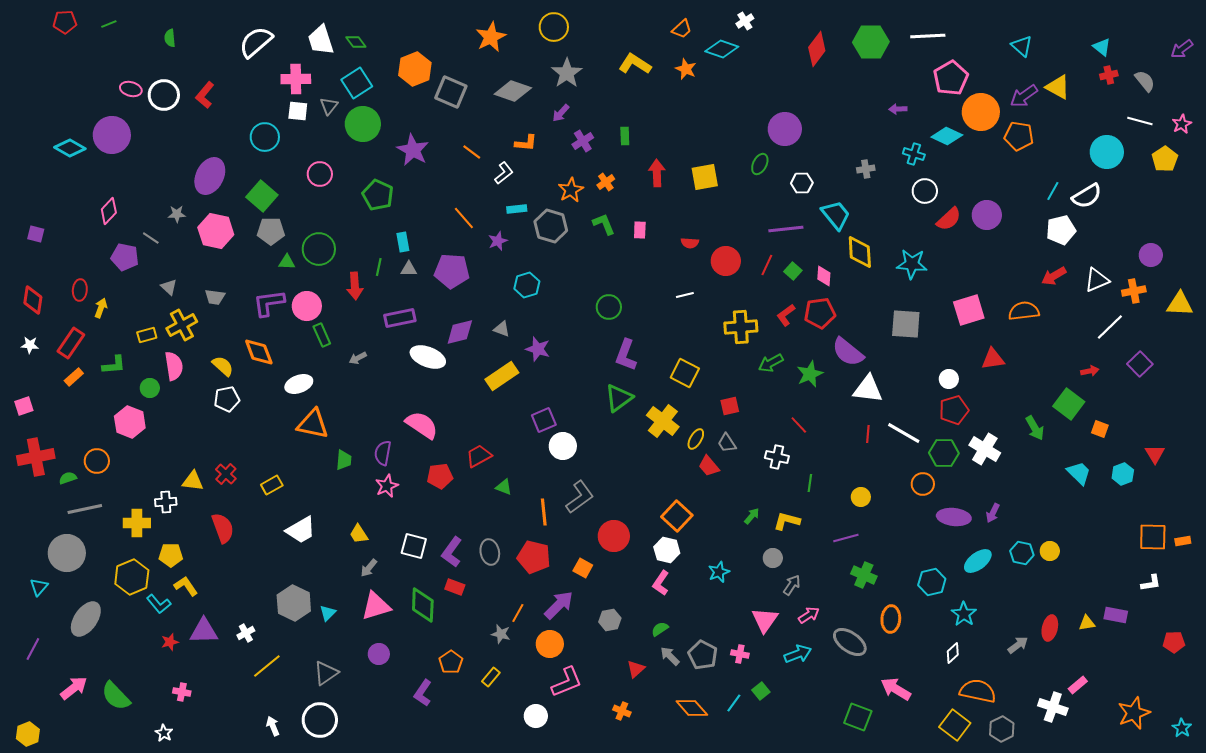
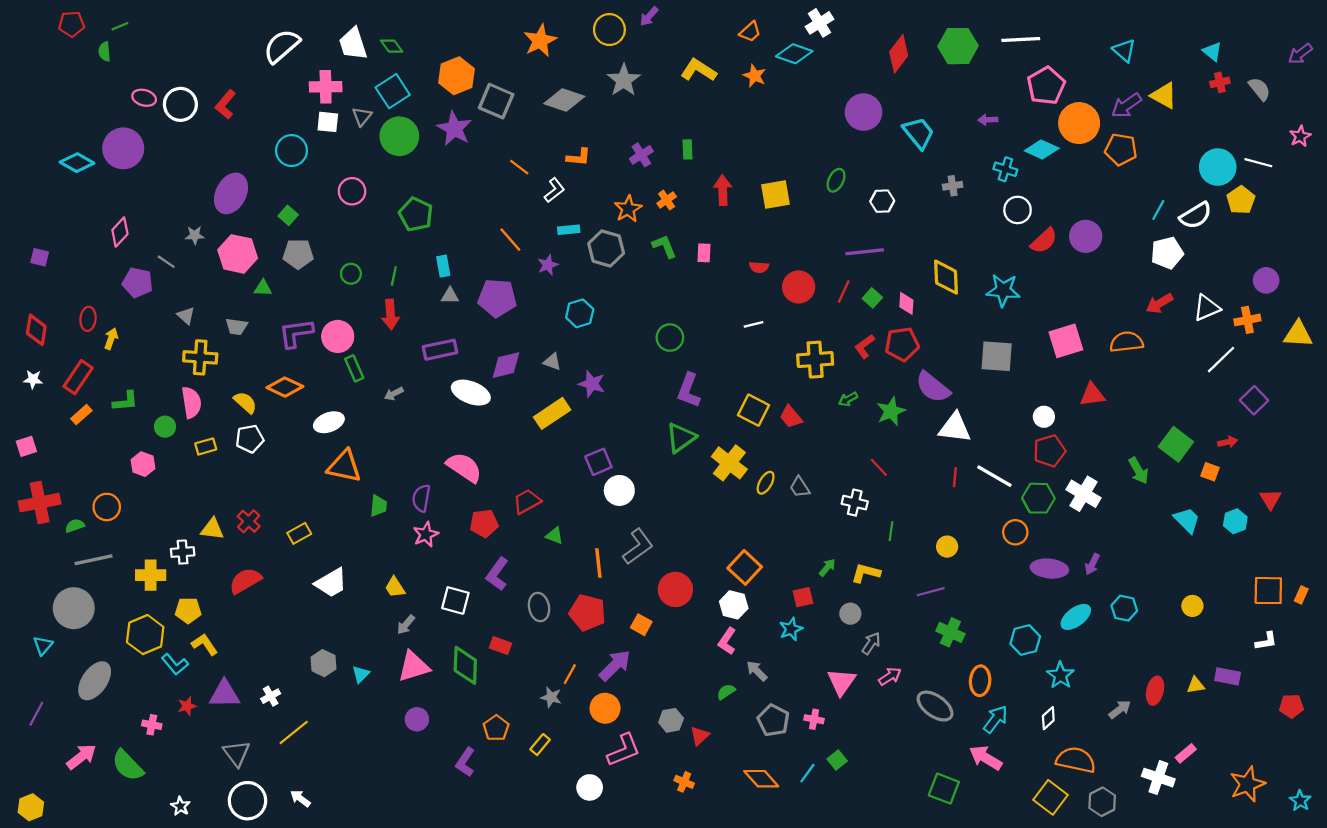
white cross: (745, 21) -> (820, 23), size x1.4
green semicircle: (170, 38) -> (105, 52), moved
purple arrow: (561, 113) -> (649, 16), moved
white line: (1140, 121) -> (1258, 163), moved
purple circle: (785, 129) -> (864, 112), moved
purple star: (413, 150) -> (454, 129), moved
yellow pentagon: (1165, 159) -> (1241, 200), moved
green square: (262, 196) -> (288, 215), size x0.6
cyan trapezoid: (836, 215) -> (919, 133), moved
green circle: (319, 249) -> (351, 274), size x0.6
green triangle: (287, 262) -> (263, 288), moved
green line: (379, 267) -> (394, 276), moved
yellow cross: (182, 325) -> (200, 357), turned 32
yellow rectangle: (147, 335) -> (206, 446), moved
orange diamond: (259, 352) -> (285, 387), turned -44
green arrow: (771, 363) -> (848, 399), size x0.7
red arrow: (1090, 371) -> (1228, 442), moved
red square: (730, 406) -> (803, 597), moved
pink hexagon: (130, 422) -> (143, 464), size x0.7
red trapezoid: (709, 466) -> (791, 417), moved
red semicircle: (223, 528) -> (245, 581), turned -100
orange rectangle: (1183, 541) -> (1301, 595), turned -56
yellow circle: (1050, 551) -> (1192, 606), moved
purple L-shape: (452, 552) -> (497, 574), moved
gray hexagon: (294, 603) -> (323, 663), size x0.7
gray hexagon: (610, 620) -> (671, 720), moved
cyan arrow: (798, 654) -> (996, 719), moved, turned -32
gray arrow: (670, 656) -> (757, 671), moved
gray triangle: (326, 673) -> (237, 753), moved, turned -32
pink cross: (182, 692) -> (152, 725), moved
white circle: (320, 720) -> (248, 801), moved
white arrow: (273, 726) -> (300, 798), turned -30

